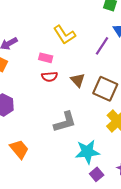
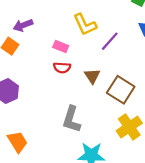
purple line: (102, 46) -> (110, 41), moved
gray L-shape: (65, 122) -> (71, 119), turned 115

